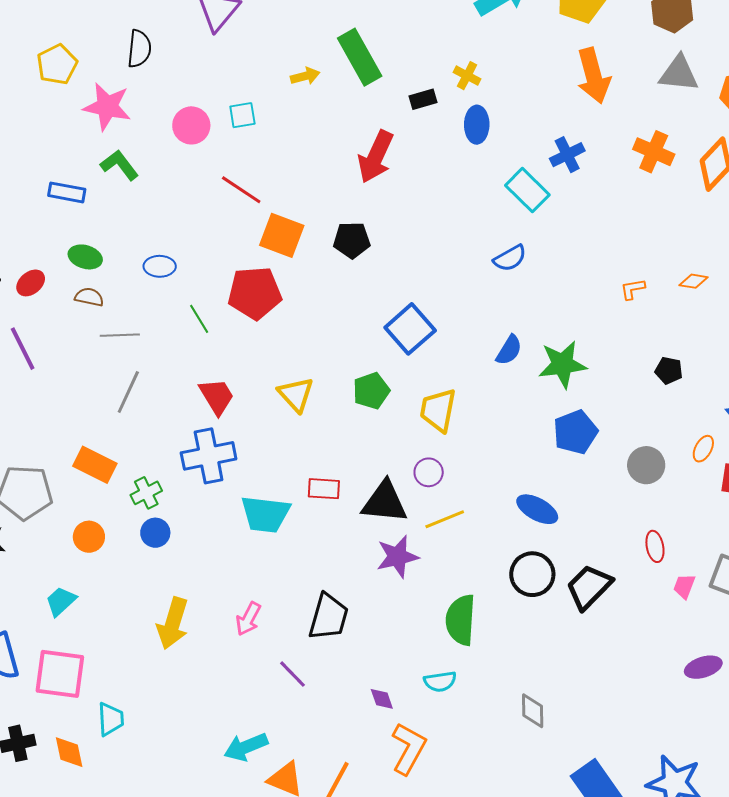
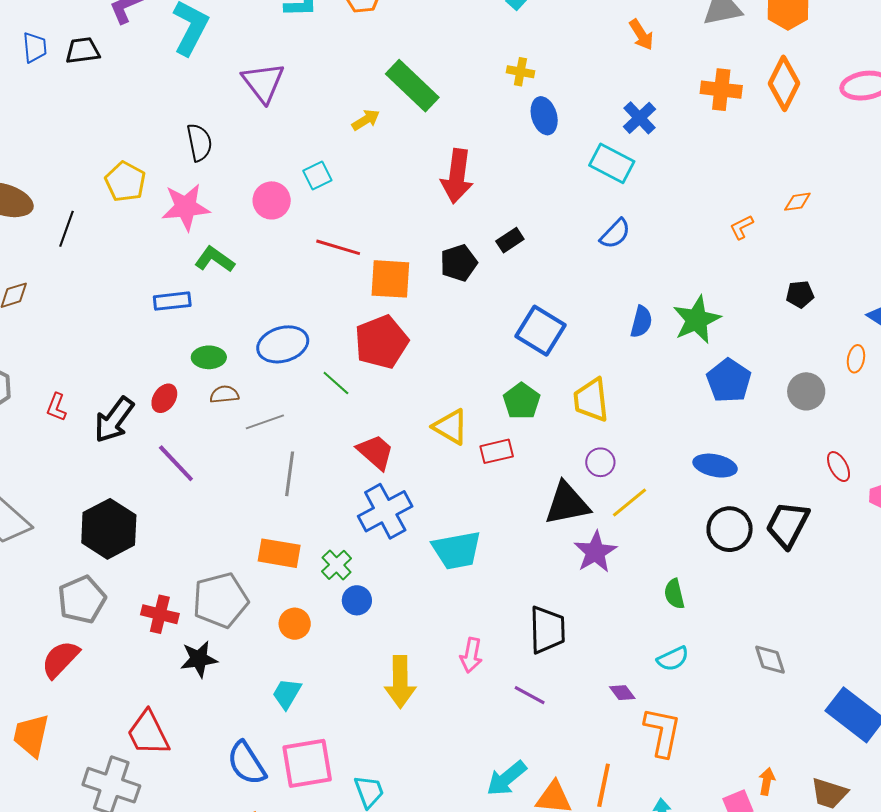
orange arrow: (593, 76) -> (641, 35), size x0.6
black rectangle: (423, 99) -> (510, 240), moved
blue ellipse: (160, 266) -> (283, 344), size x1.6
red rectangle: (324, 489) -> (497, 451), moved
green semicircle: (461, 620) -> (674, 594), size x0.6

